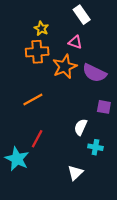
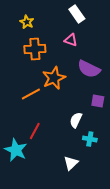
yellow star: (41, 28) -> (27, 22), moved
orange star: (65, 67) -> (54, 78), moved

